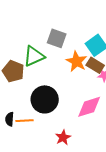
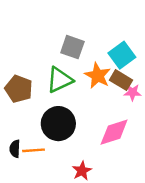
green triangle: (34, 56) -> (60, 80), moved

